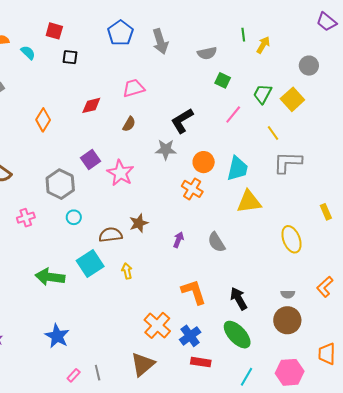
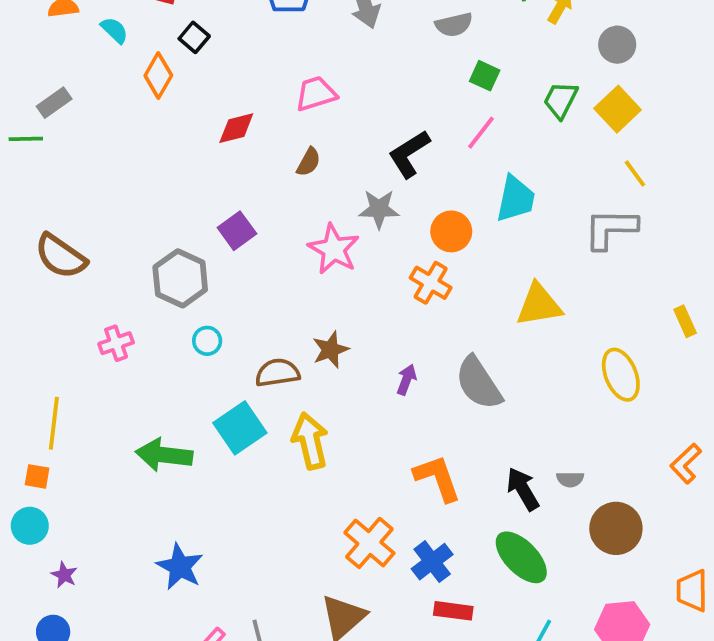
black square: (70, 57) -> (194, 37), turned 35
gray circle: (309, 66) -> (617, 45), moved
pink line: (233, 114) -> (481, 133), moved
orange diamond: (43, 120) -> (158, 75), moved
yellow line: (273, 133) -> (635, 174), moved
cyan trapezoid: (237, 169) -> (516, 199), moved
pink star: (120, 173) -> (334, 249), moved
gray semicircle: (216, 242) -> (479, 383), size x1.4
yellow arrow: (127, 271) -> (310, 441), size x1.8
gray semicircle: (288, 294) -> (570, 479), moved

